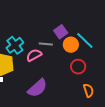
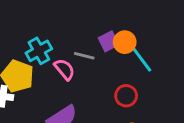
orange circle: (71, 45) -> (125, 42), moved
pink semicircle: (34, 55) -> (64, 69), turned 70

